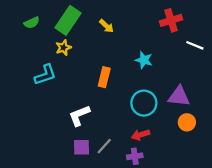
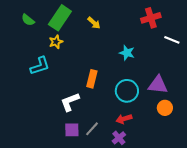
green semicircle: (32, 23) -> (28, 20), turned 64
orange rectangle: (104, 77) -> (92, 79), moved
purple cross: (135, 156) -> (119, 138), turned -32

